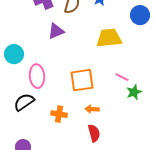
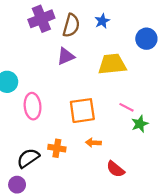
purple triangle: (56, 31) -> (66, 56), moved
black semicircle: (24, 102) -> (28, 158), moved
red semicircle: (94, 133) -> (115, 169), moved, turned 144

